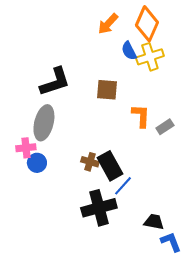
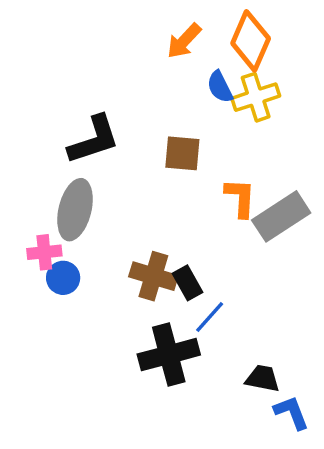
gray rectangle: (165, 127) -> (281, 216), size x1.8
brown cross: (90, 162) -> (153, 276), size x1.5
black rectangle: (110, 166) -> (187, 283), size x0.7

